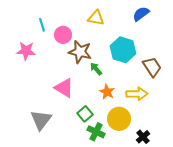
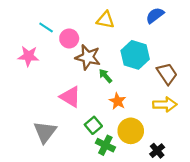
cyan line: (42, 25) -> (46, 27), turned -40
yellow arrow: (137, 94) -> (165, 104), moved

